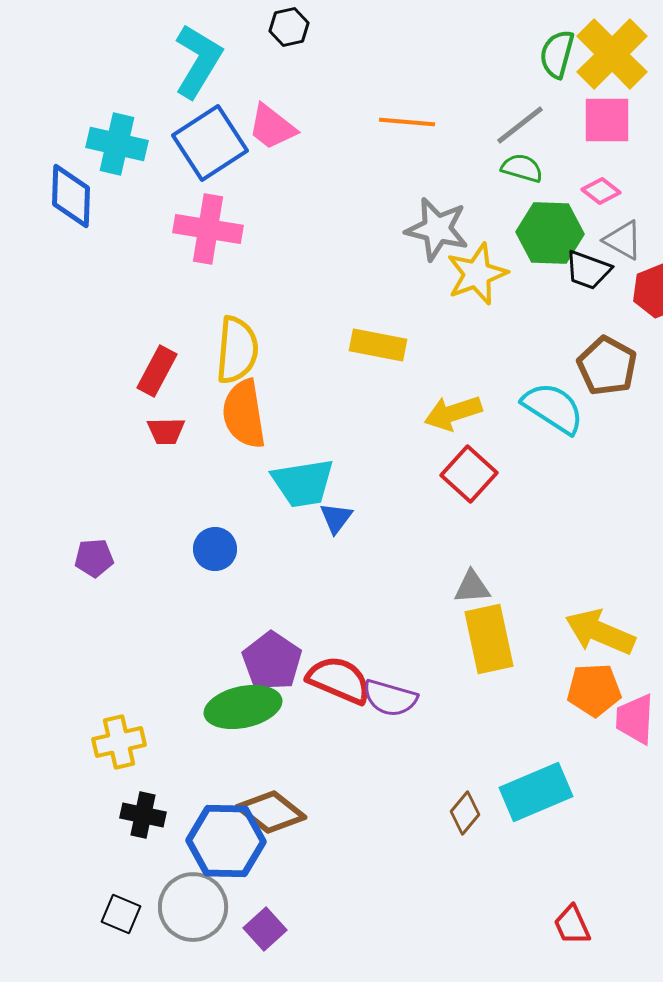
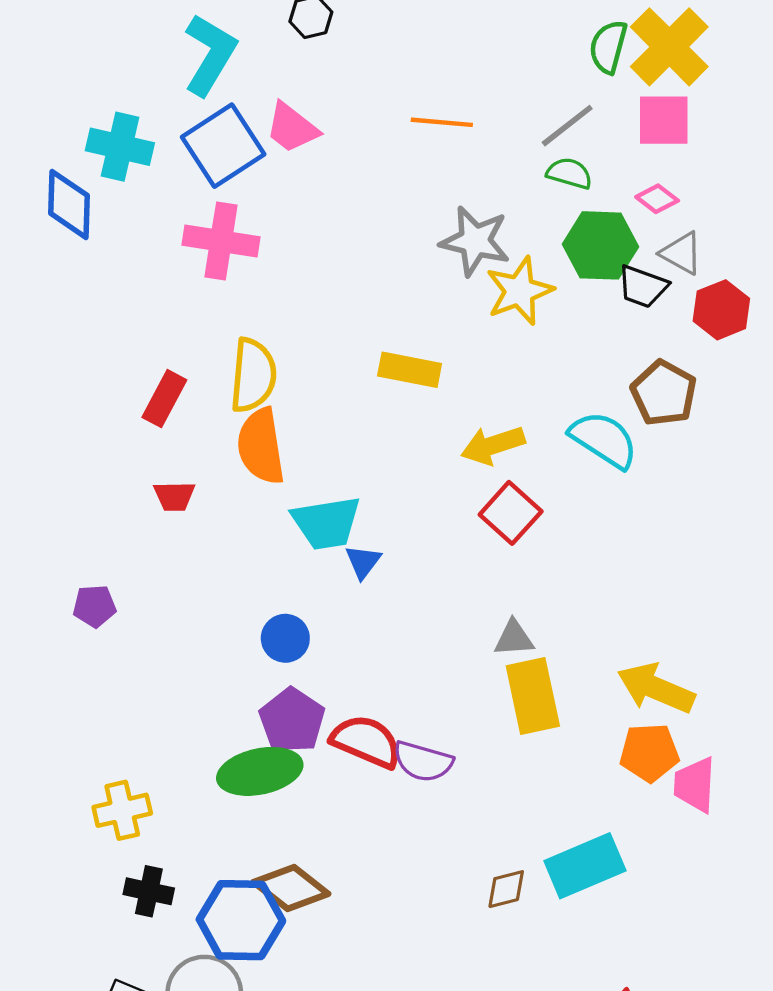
red trapezoid: (166, 431) -> (174, 496), moved
blue circle: (215, 549) -> (285, 638), moved
brown diamond: (465, 813) -> (506, 889), turned 36

